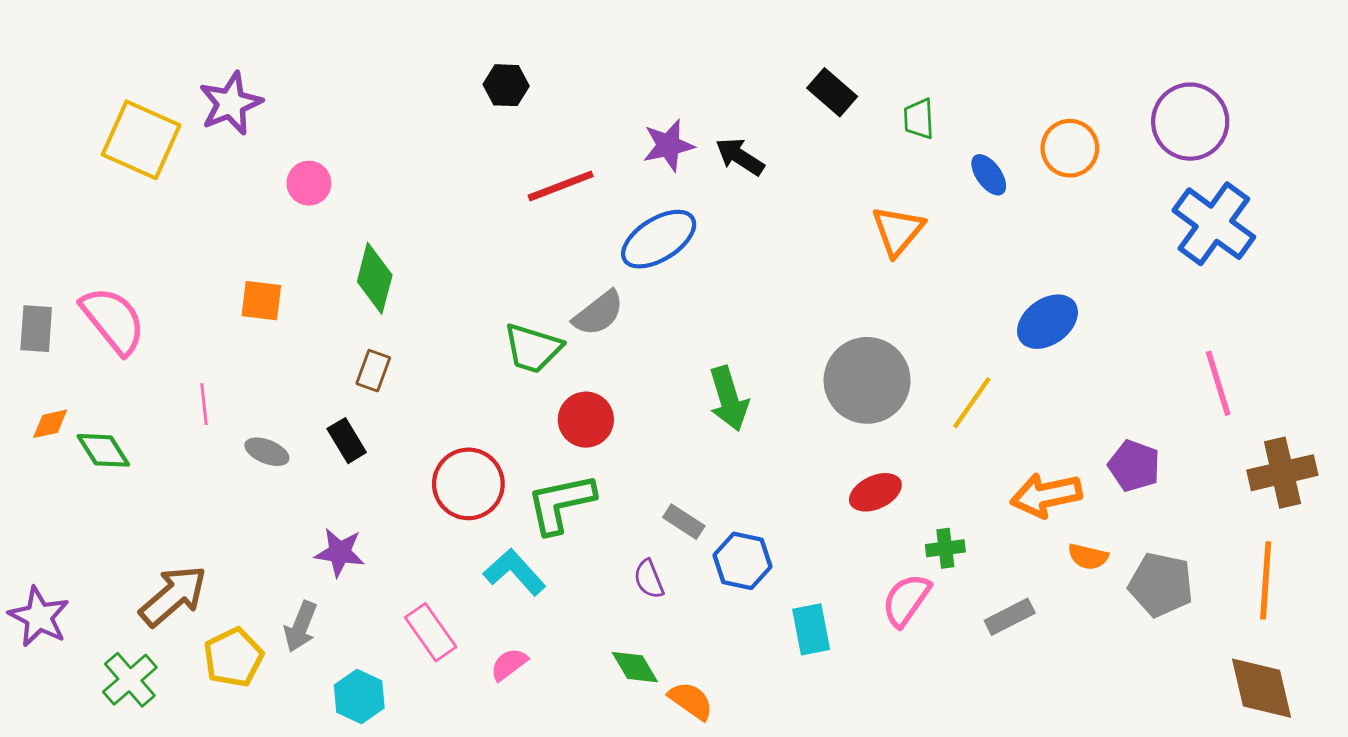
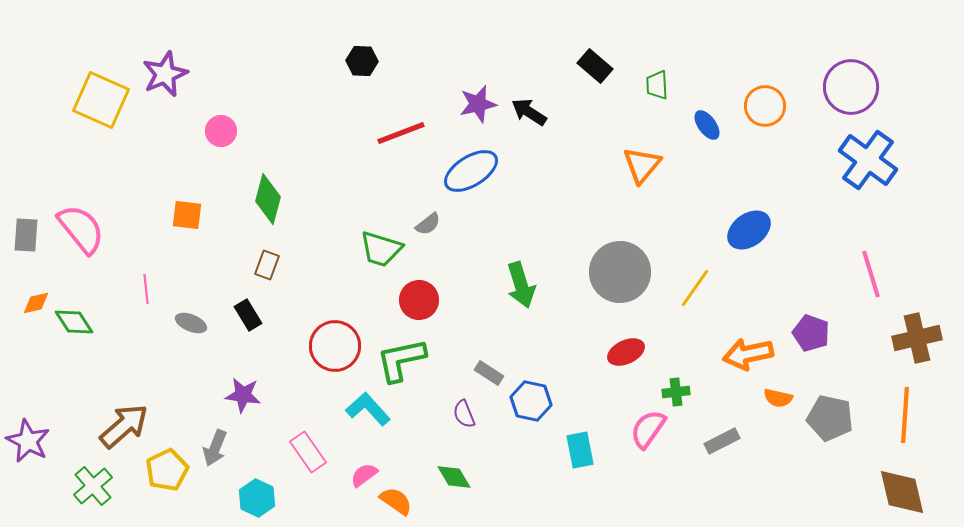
gray semicircle: (598, 313) -> (428, 224), size x0.7
orange semicircle: (691, 701) -> (396, 501), moved

